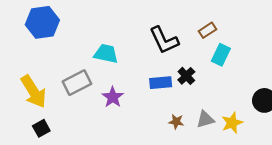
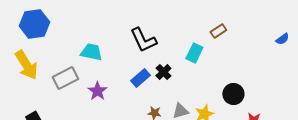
brown rectangle: (207, 30) -> (218, 31), moved
blue rectangle: (161, 83) -> (140, 78), turned -36
yellow arrow: (33, 92) -> (26, 65), moved

